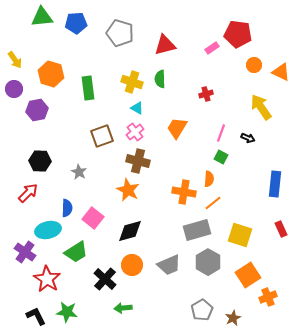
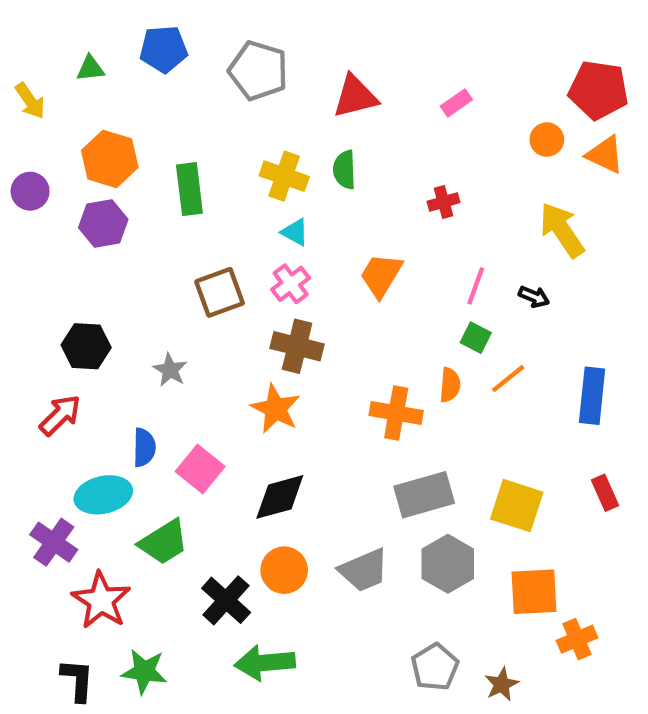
green triangle: (42, 17) -> (90, 68), moved, size x0.6
red pentagon: (238, 34) -> (599, 90), moved
yellow arrow: (15, 60) -> (30, 101), moved
purple hexagon: (37, 110) -> (103, 224), moved
orange line: (213, 203) -> (508, 379), moved
orange square: (248, 275) -> (534, 592), turned 30
green arrow: (123, 308) -> (265, 663), size x1.5
black L-shape: (36, 316) -> (77, 680), turned 30

